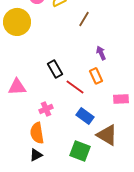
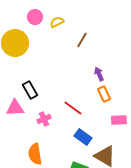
black rectangle: (55, 69) -> (30, 90), moved
orange rectangle: (96, 76) -> (104, 94), moved
pink cross: (46, 109) -> (44, 119), moved

